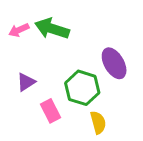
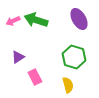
purple ellipse: (114, 63) -> (79, 19), moved
green hexagon: (82, 88) -> (74, 57), moved

